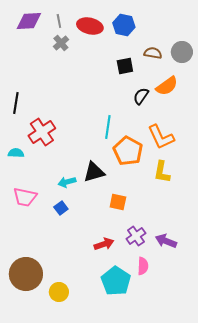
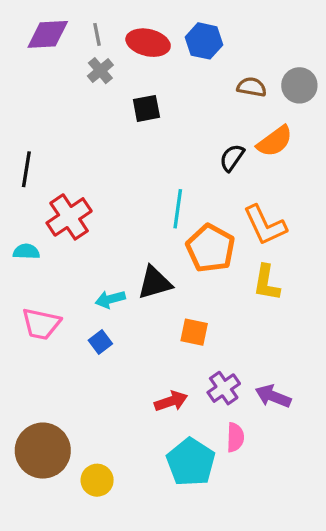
black square: (125, 66) -> (146, 108), moved

